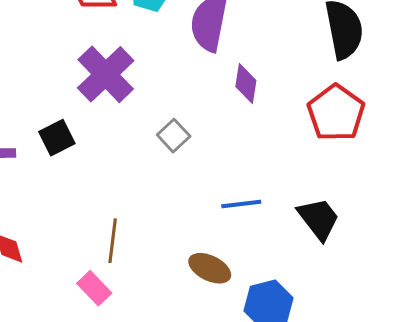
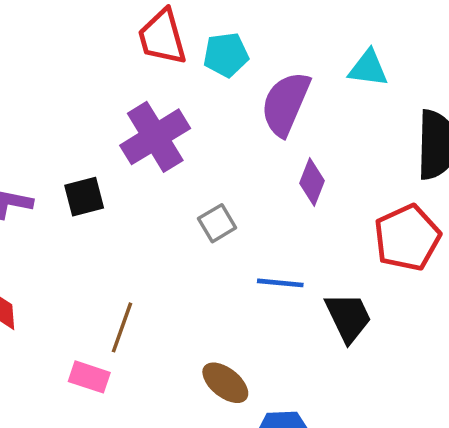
blue line: (241, 204) -> (280, 283), moved
black trapezoid: (319, 219) -> (348, 317), moved
pink rectangle: (94, 288) -> (89, 377), turned -40

